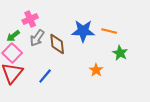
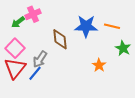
green arrow: (13, 36) -> (18, 22), moved
gray arrow: (37, 38) -> (40, 59), moved
blue line: (45, 76) -> (35, 73), moved

